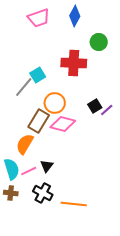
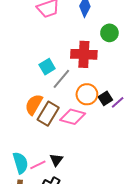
gray line: (24, 87) -> (61, 79), moved
orange circle: (55, 103) -> (87, 94), moved
orange semicircle: (25, 144) -> (34, 104), moved

